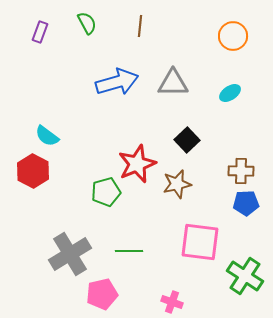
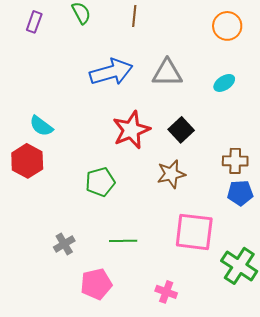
red star: (137, 164) -> (131, 130), moved
gray cross: (70, 254) -> (64, 244), size x0.5

